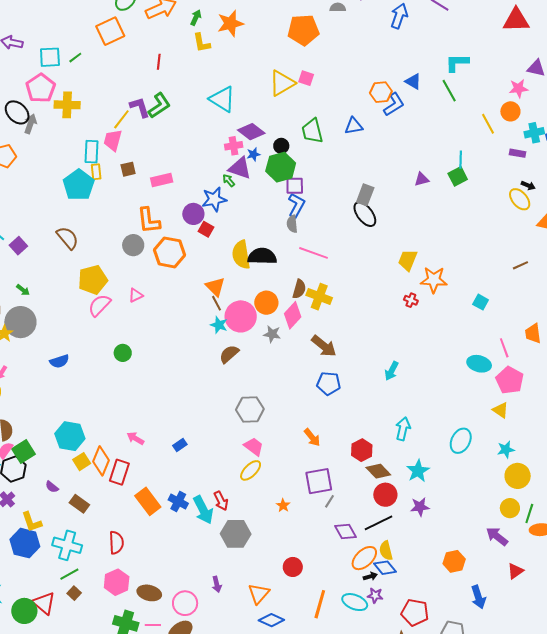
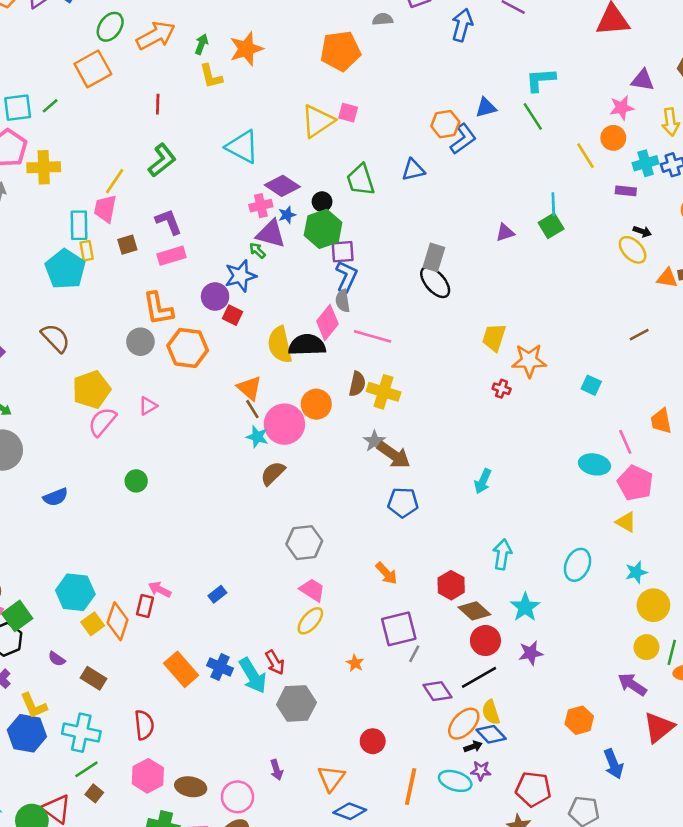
blue triangle: (413, 81) -> (486, 108), turned -42
purple L-shape: (140, 107) -> (169, 222), moved
pink diamond: (293, 315) -> (327, 323), moved
gray star: (272, 334) -> (374, 441), moved, turned 30
red rectangle: (119, 472) -> (145, 606), moved, size x0.7
red triangle: (515, 571) -> (659, 727), size x1.5

